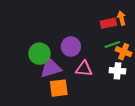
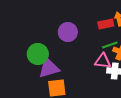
purple circle: (71, 47) -> (68, 32), moved
pink triangle: (84, 69) -> (103, 61), moved

